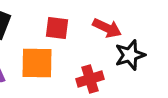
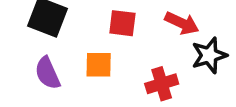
orange square: (37, 63) -> (99, 65), size x0.7

